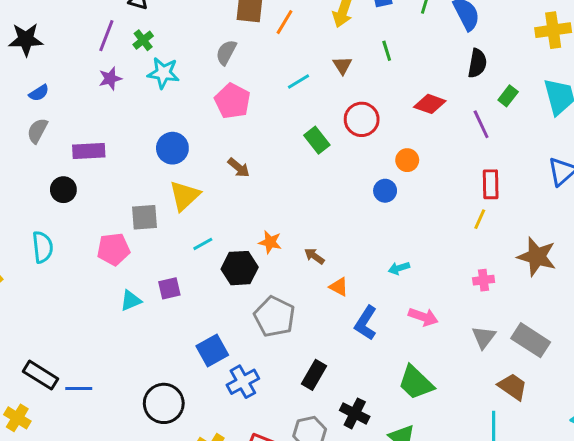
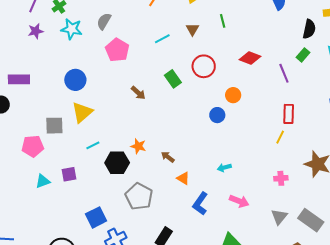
gray semicircle: (226, 52) -> (104, 21), moved
black semicircle: (477, 63) -> (309, 29), moved
brown arrow: (239, 168) -> (138, 93), moved

